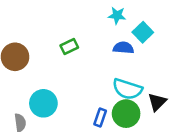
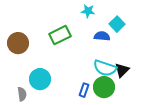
cyan star: (117, 15) -> (88, 11), moved
green rectangle: (69, 46) -> (60, 35), size x1.5
black triangle: (157, 102) -> (122, 70), moved

